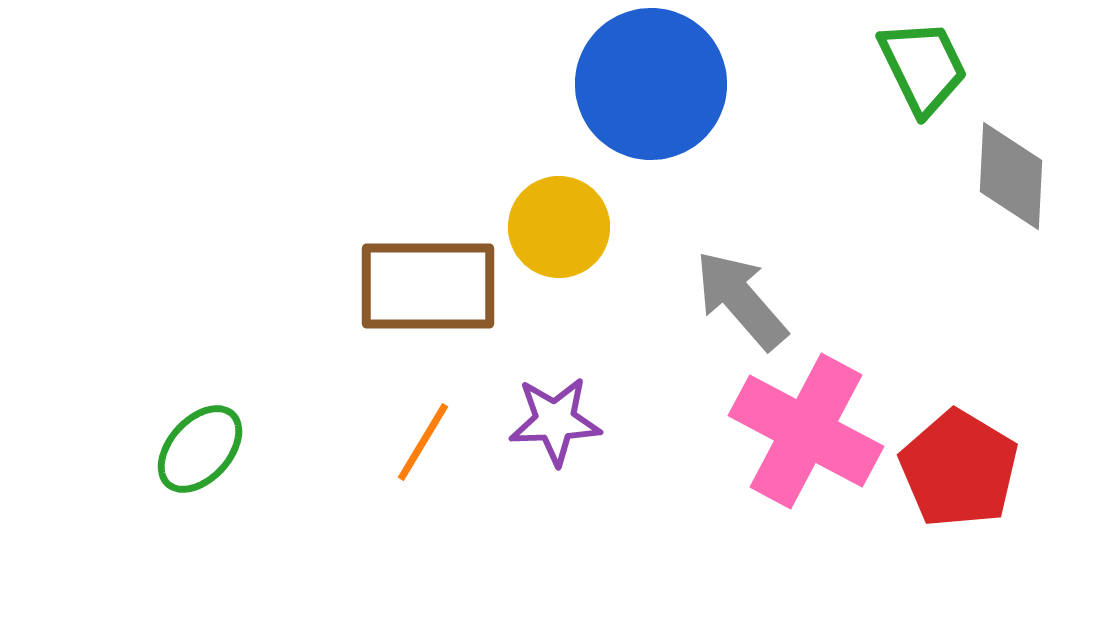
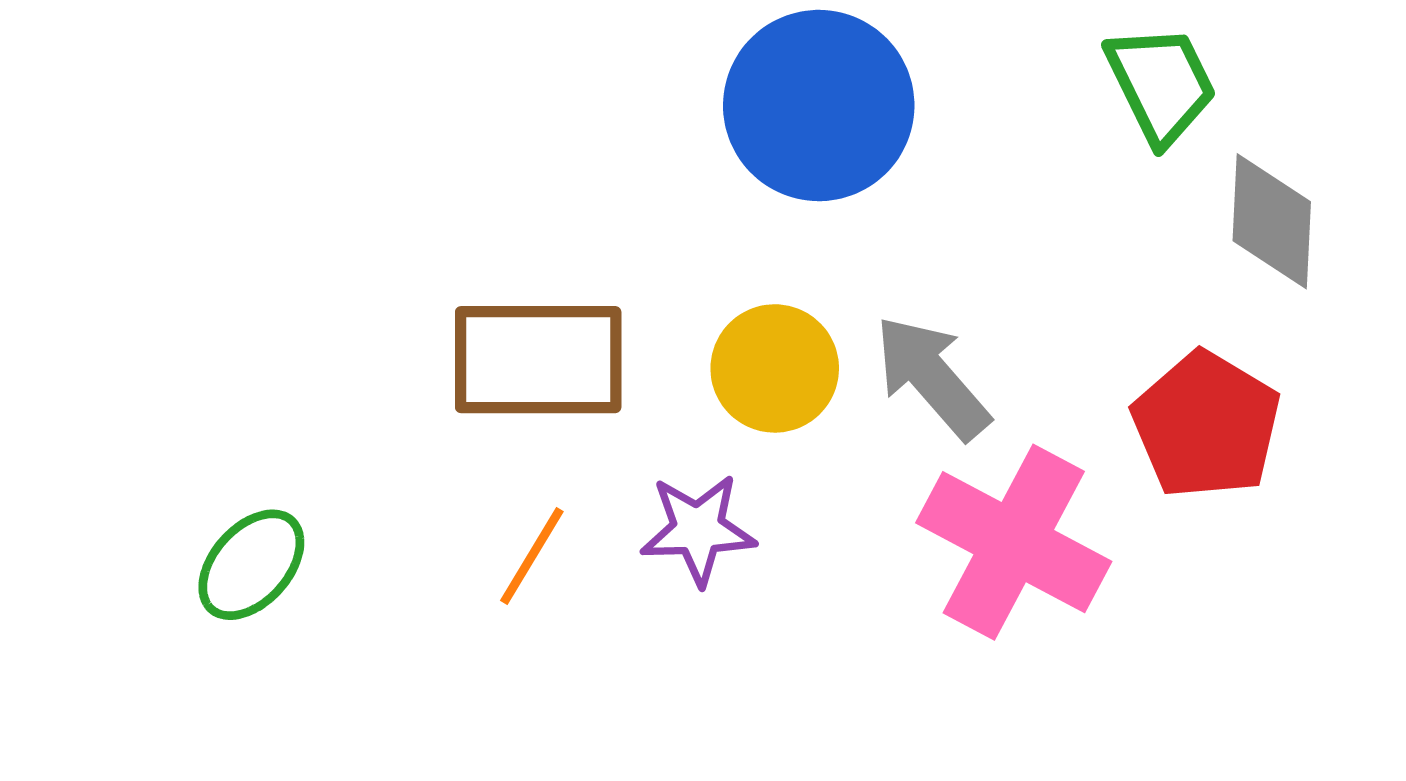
yellow circle: (559, 227) -> (775, 368), moved
red pentagon: (959, 469) -> (1206, 425), moved

